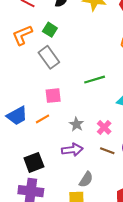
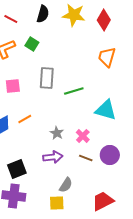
gray rectangle: (49, 57) -> (47, 78), moved, turned 40
pink square: (53, 96) -> (13, 86), moved
orange line: (42, 119) -> (25, 119), moved

